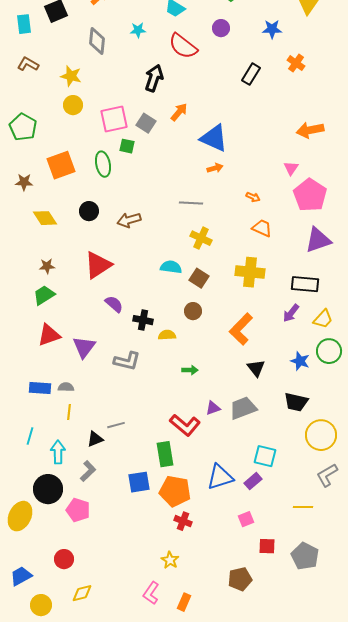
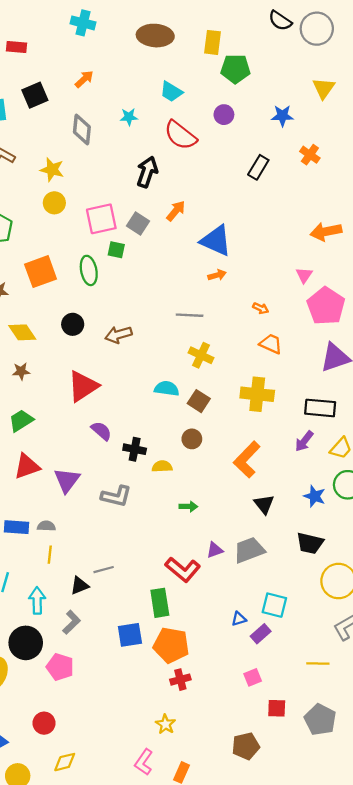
brown star: (47, 266) -> (21, 371), moved
blue triangle: (220, 477) -> (239, 619), moved, size x0.5
red cross: (183, 521) -> (180, 680), turned -36

